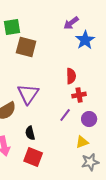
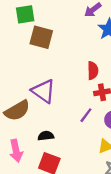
purple triangle: (28, 94) -> (44, 91), turned -30
black semicircle: (30, 133) -> (46, 136), turned 96

